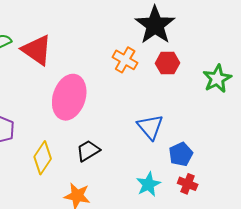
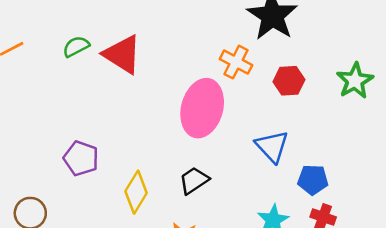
red hexagon: (168, 63) -> (289, 81), moved
pink ellipse: (69, 97) -> (202, 108), moved
blue pentagon: (181, 154) -> (313, 180), turned 30

